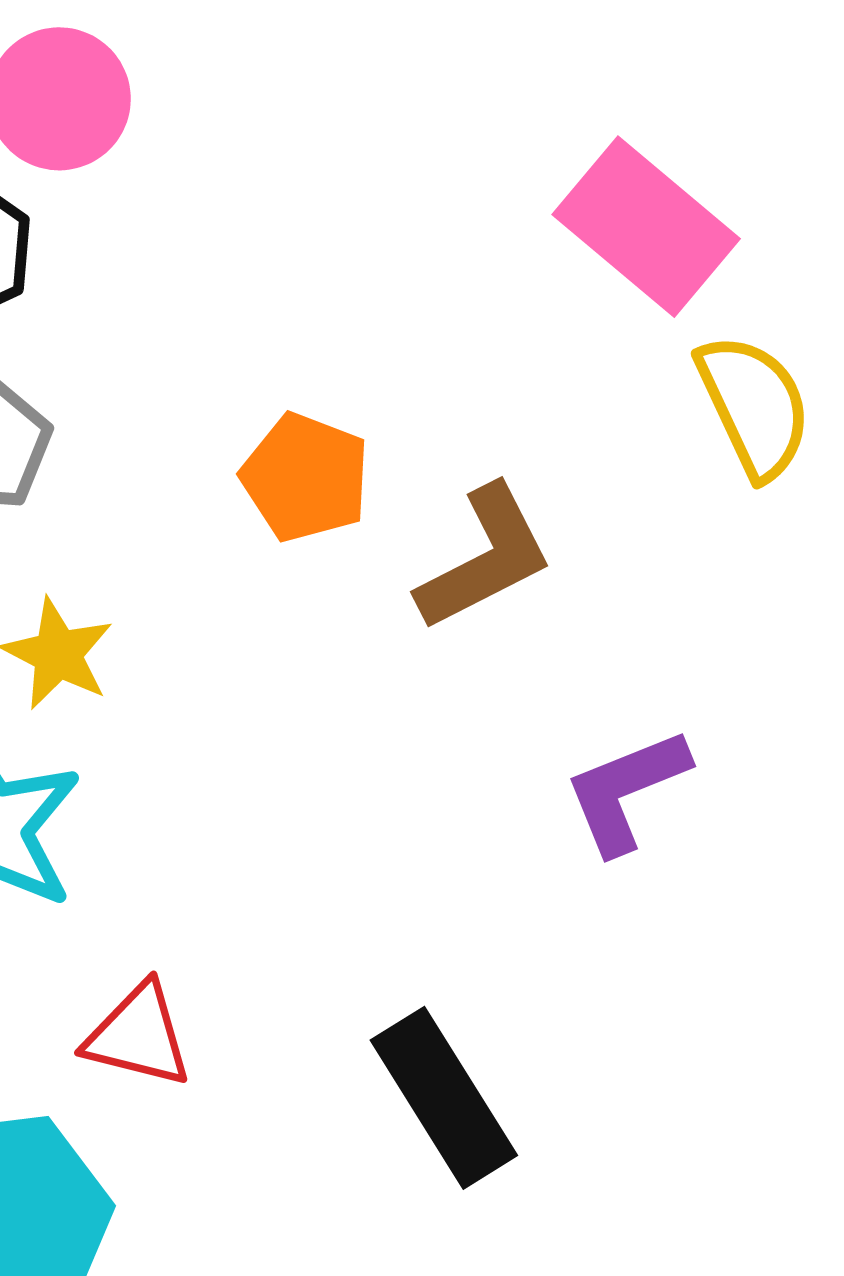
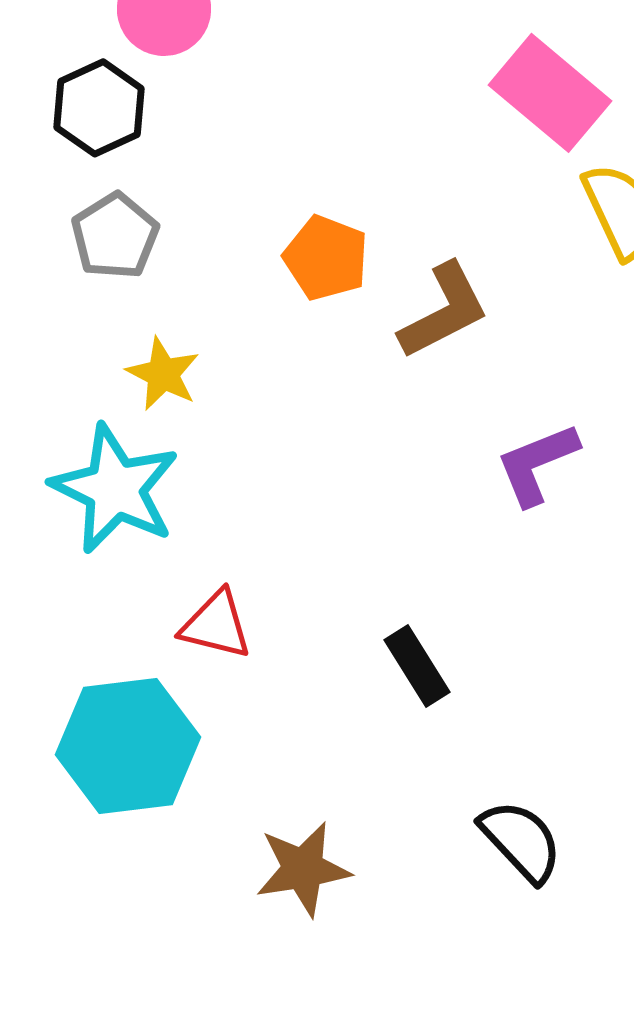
black rectangle: (444, 1098) -> (417, 666), size x0.7

